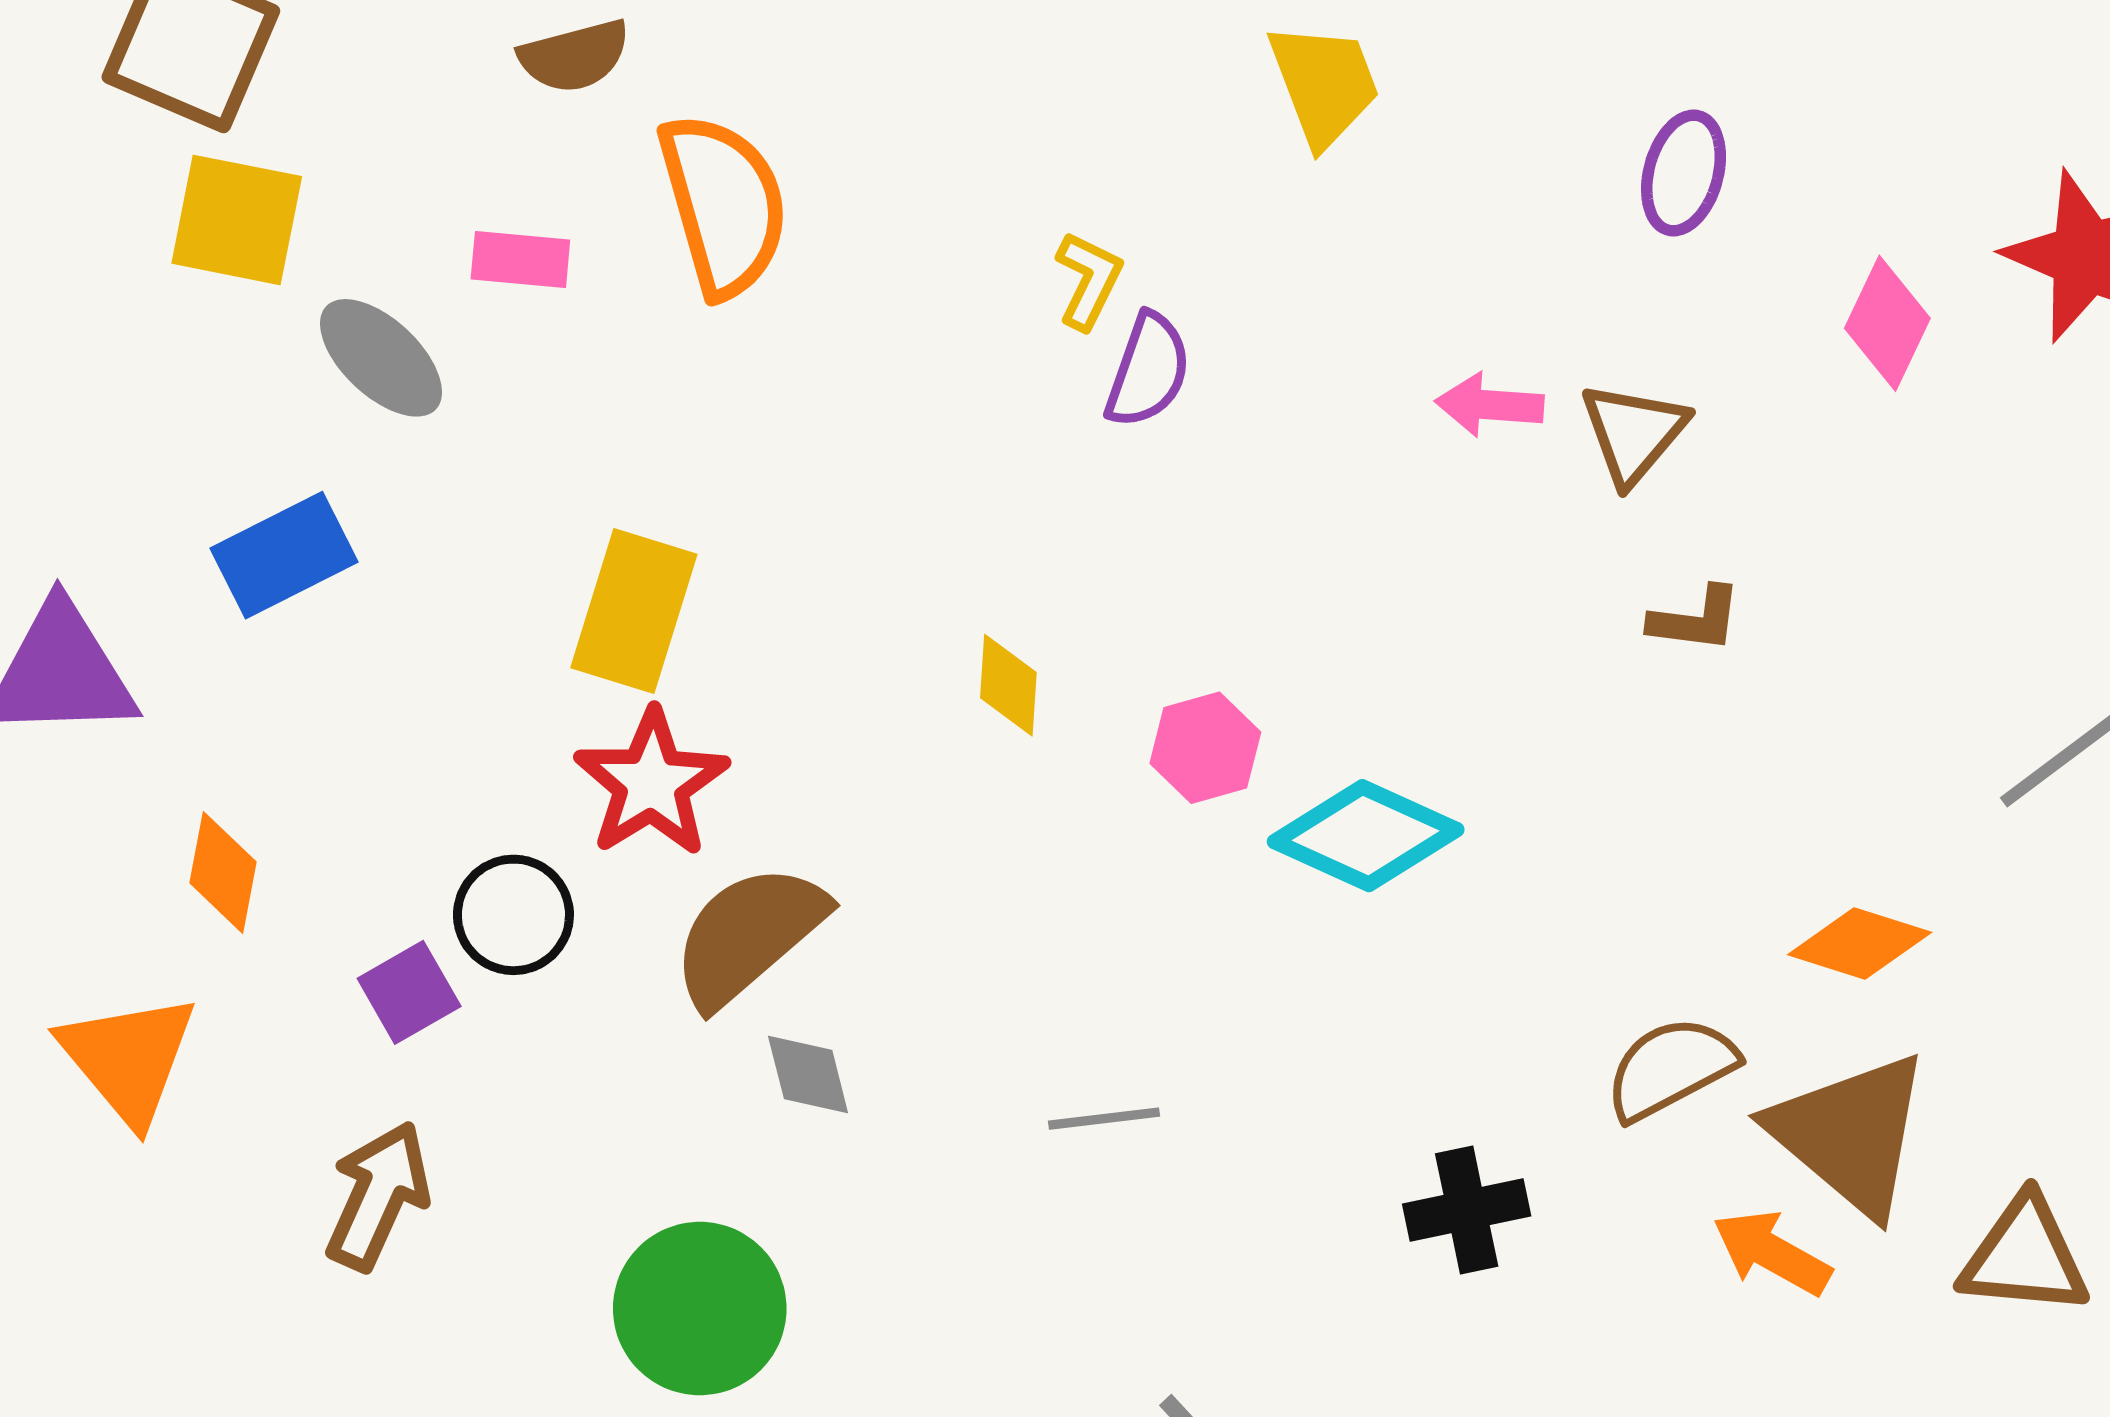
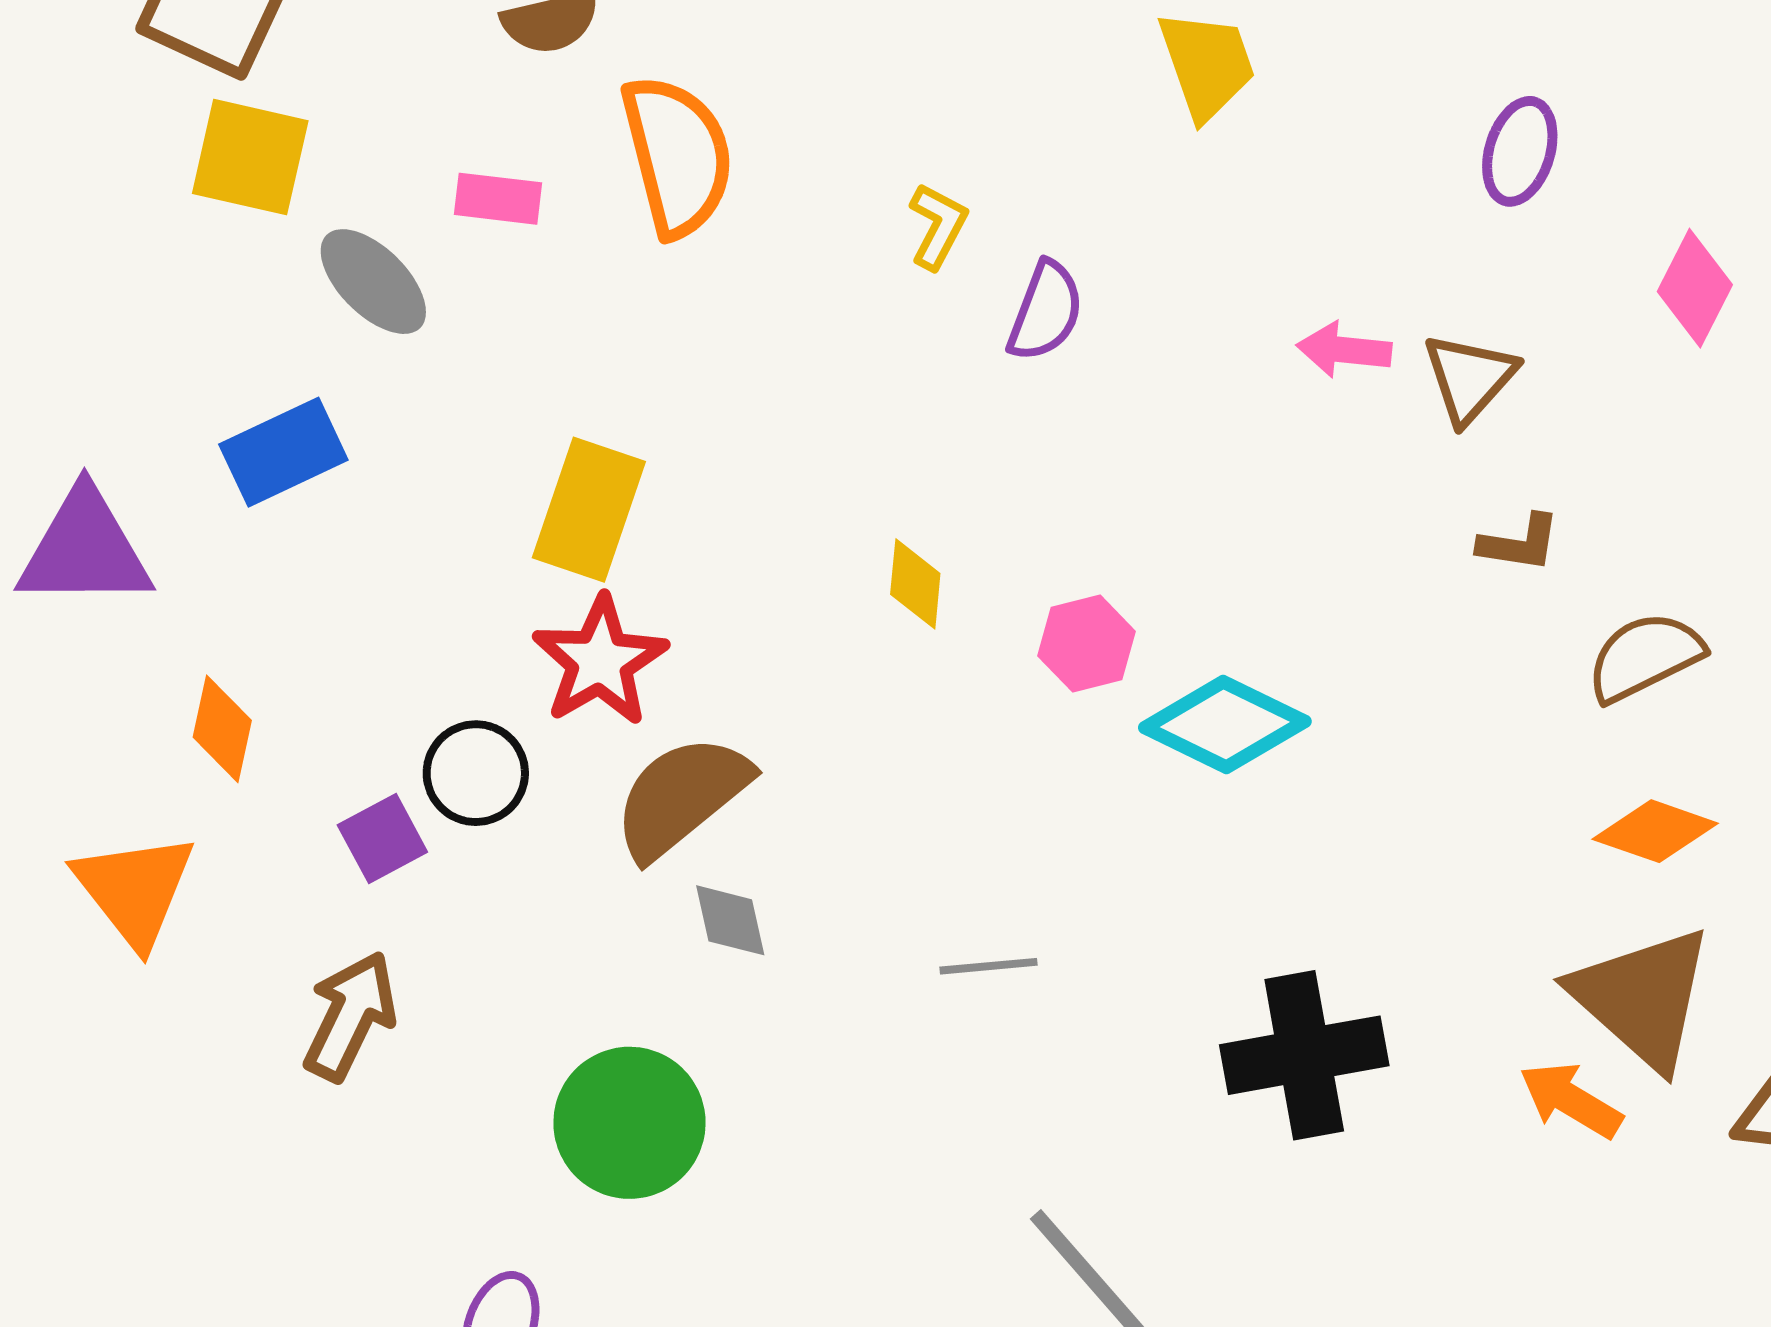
yellow L-shape: (1089, 280) -> (938, 226), moved
brown semicircle: (1671, 1068) -> (1645, 657), moved
black cross: (1467, 1210) -> (1304, 1055), size x1.5

